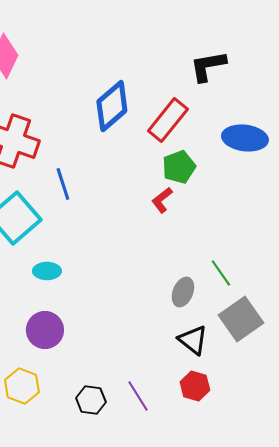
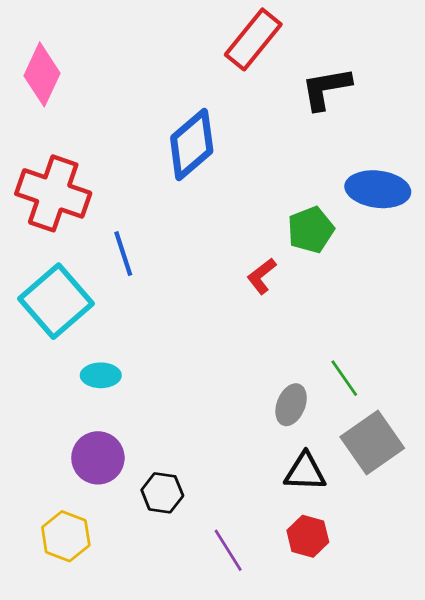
red rectangle: (168, 120) -> (253, 39), moved
green pentagon: (179, 167) -> (311, 230), moved
black triangle: (193, 340) -> (305, 472), turned -36
black hexagon: (91, 400) -> (162, 493), moved

